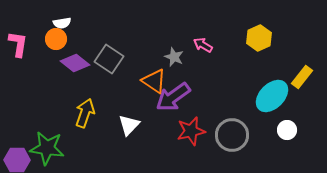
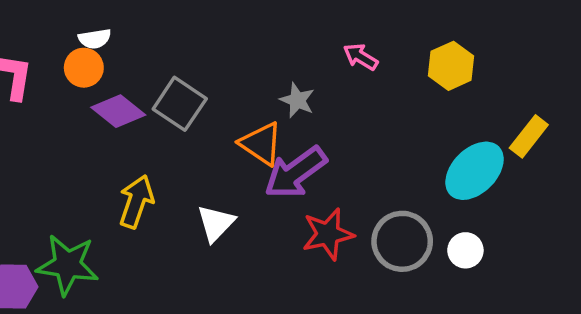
pink arrow: (203, 45) -> (361, 57), moved
white circle: (287, 130) -> (465, 250), moved

